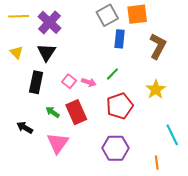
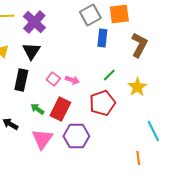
green line: (112, 74) -> (109, 75), moved
red rectangle: (76, 112) -> (60, 109), turned 50
purple hexagon: (115, 148) -> (76, 136), moved

